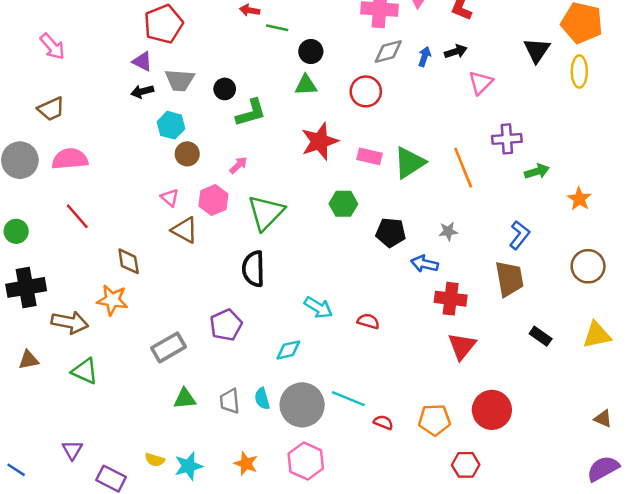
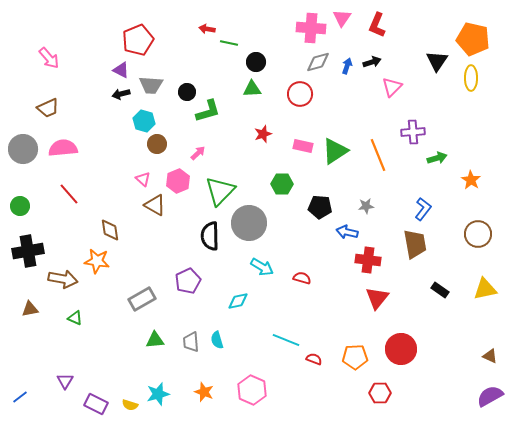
red star: (320, 141) -> (263, 134), size x0.6
green triangle: (85, 371) -> (75, 318), size x0.7
gray circle: (302, 405) -> (249, 223), moved
yellow semicircle: (155, 460) -> (130, 405), moved
blue line: (16, 470) -> (20, 397), turned -70

